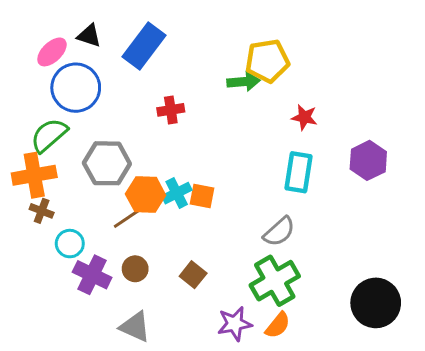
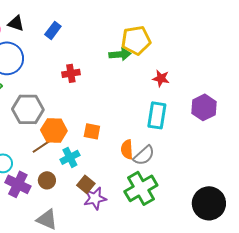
blue rectangle: (144, 46) -> (53, 30), size x0.6
cyan cross: (177, 193) -> (70, 157), moved
purple star: (235, 324) -> (95, 198), moved
orange semicircle: (278, 325) -> (127, 149), moved, turned 138

